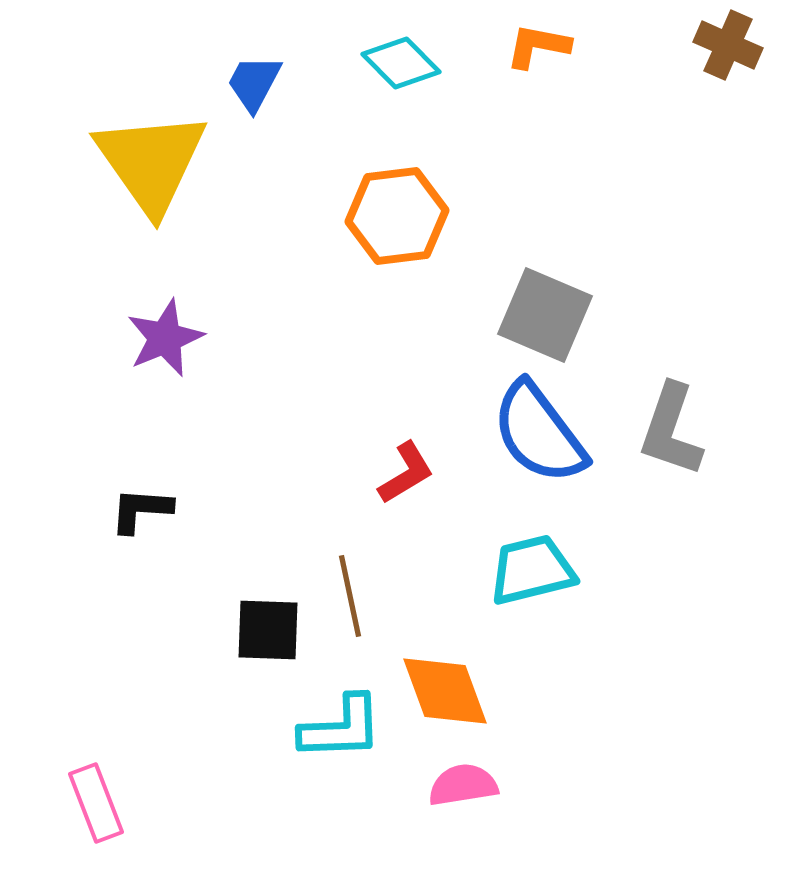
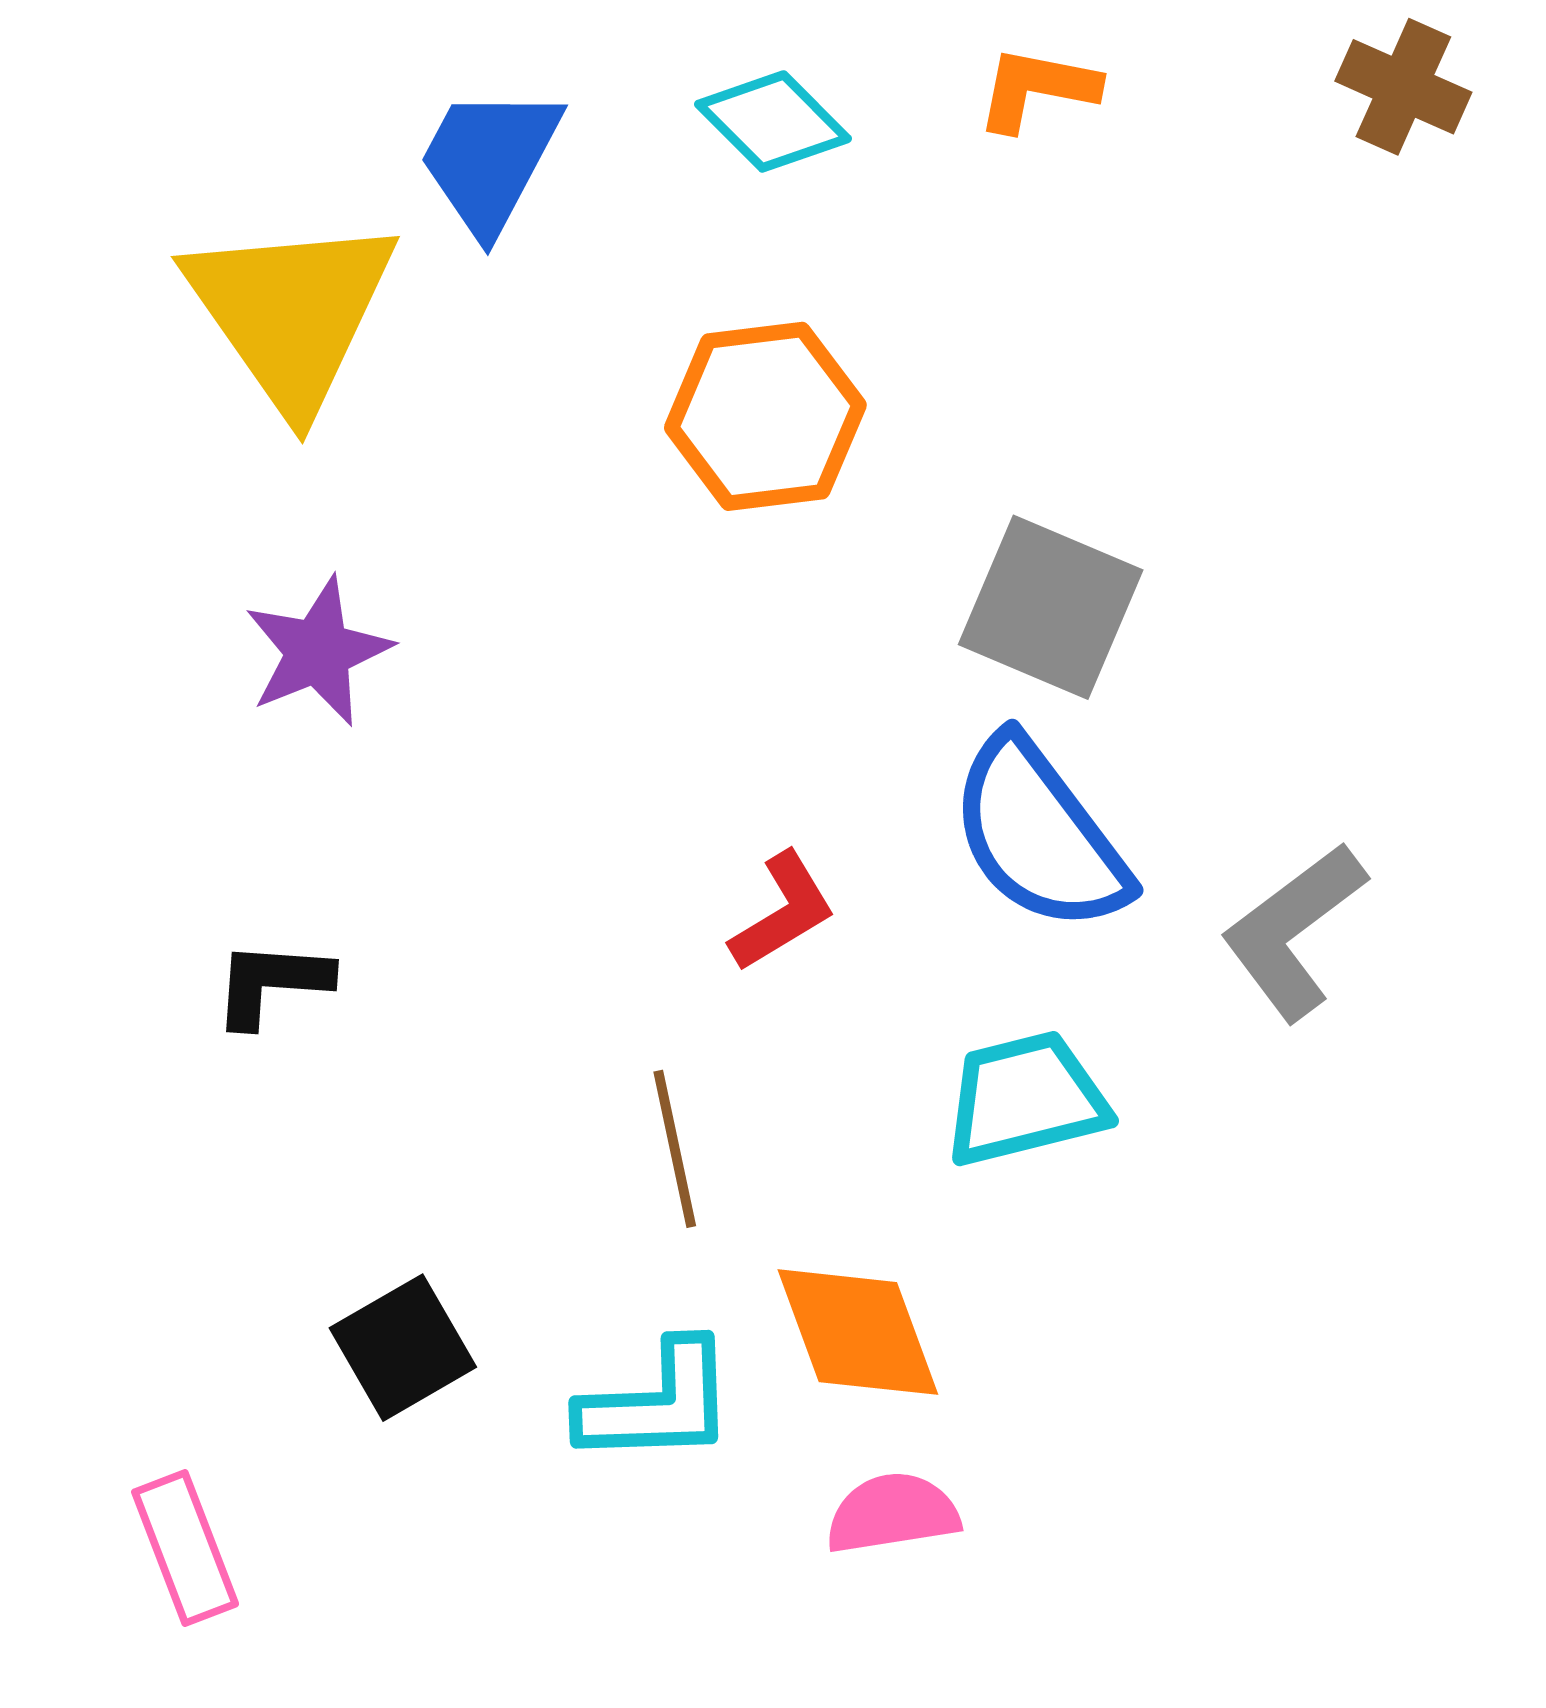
blue trapezoid: (254, 83) -> (490, 160), size x1.4
gray L-shape: (671, 430) -> (1294, 931), moved, turned 34
black square: (268, 630) -> (403, 1348), moved, turned -32

